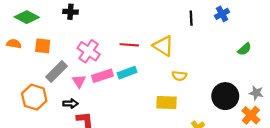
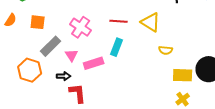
orange semicircle: (14, 44) -> (11, 20), turned 112
cyan rectangle: (127, 73) -> (117, 47), turned -48
pink rectangle: (102, 76) -> (94, 63), moved
yellow rectangle: (167, 102) -> (183, 75), moved

